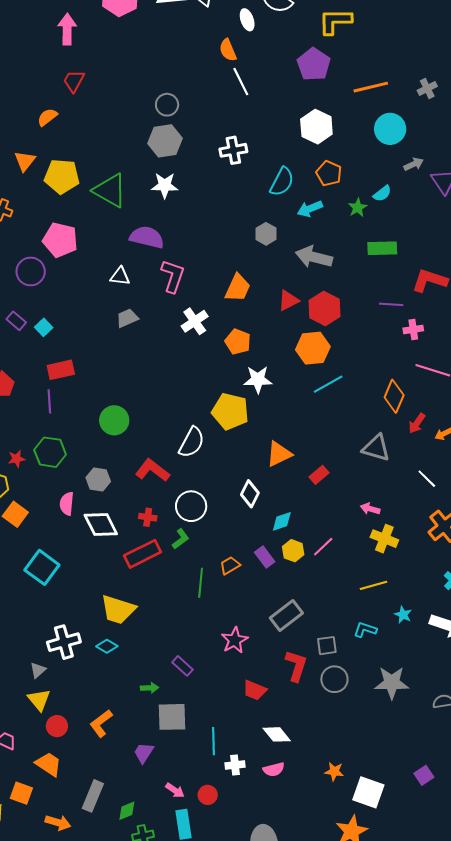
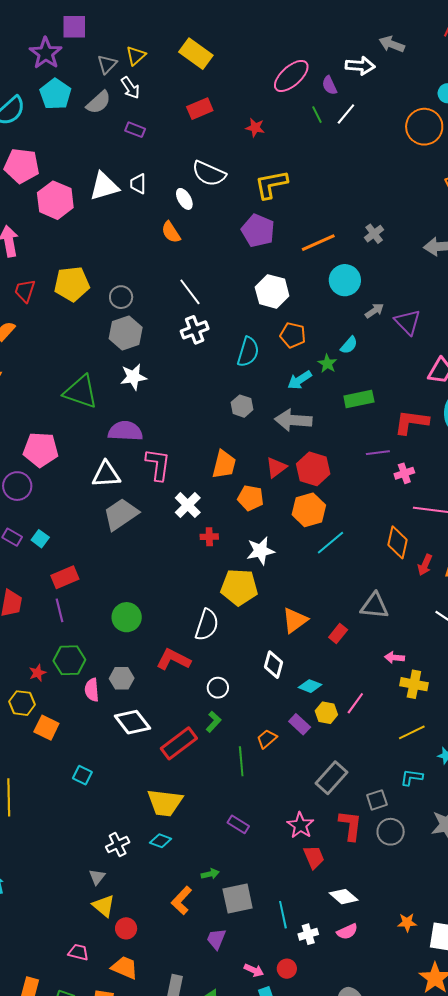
white line: (241, 82) -> (190, 292), moved
yellow pentagon: (62, 176) -> (72, 284), moved
cyan arrow: (310, 209) -> (300, 380), moved
white triangle: (120, 276) -> (106, 474), size x1.4
gray trapezoid: (127, 318) -> (121, 514), size x1.6
orange pentagon: (238, 342) -> (251, 498), moved
gray triangle: (376, 448) -> (375, 606), moved
pink semicircle: (67, 504) -> (92, 690), moved
white circle: (191, 506) -> (218, 688), size x0.7
red cross: (148, 517) -> (209, 537), moved
cyan diamond: (282, 521) -> (310, 686), turned 50
cyan square: (42, 567) -> (82, 775), size x0.6
pink star: (235, 640) -> (300, 825), moved
white cross: (64, 642) -> (118, 845), size x0.7
purple rectangle: (183, 666) -> (238, 824), moved
red trapezoid: (255, 690) -> (314, 857), turned -125
orange L-shape: (101, 723) -> (182, 900), moved

